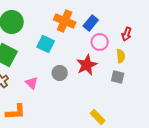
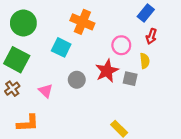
blue rectangle: (91, 23) -> (146, 13), moved
gray square: (118, 77) -> (130, 79), moved

